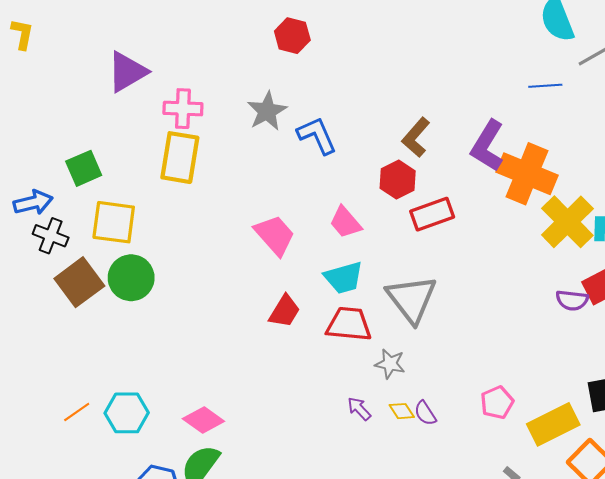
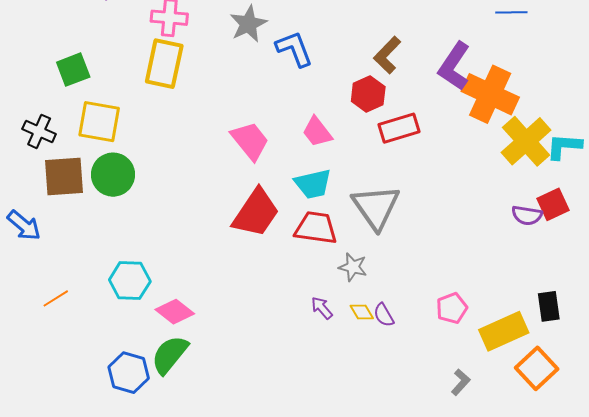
blue arrow: (33, 203) -> (24, 225), moved, turned 51
brown square: (79, 282) -> (64, 176), turned 30
red trapezoid: (285, 311) -> (256, 213), size x1.6
cyan hexagon: (127, 413) -> (130, 281), moved

